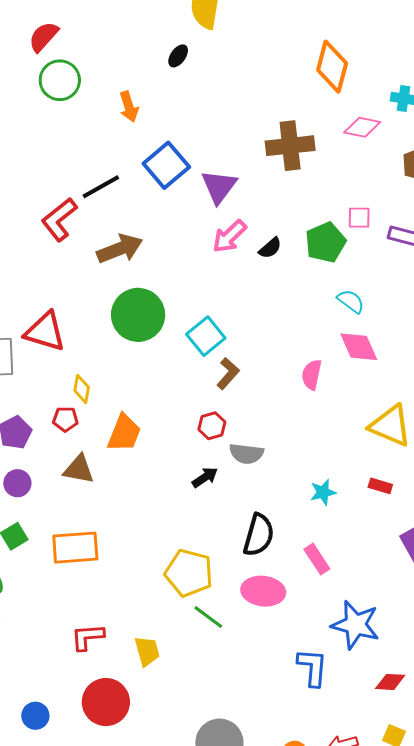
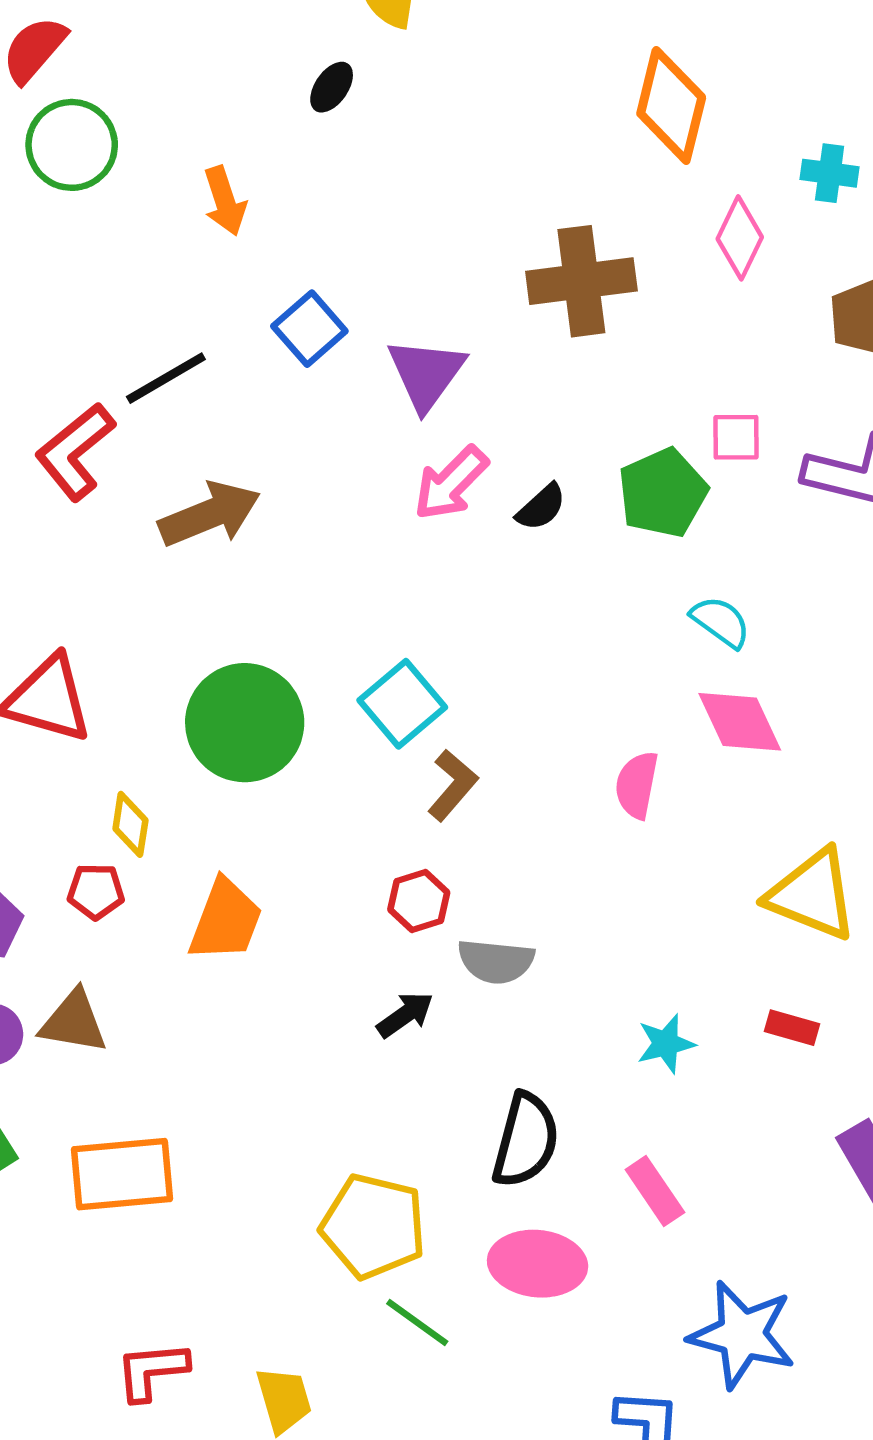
pink diamond: (362, 127) -> (740, 238), turned -75
blue square: (166, 165) -> (309, 329), size x0.7
green circle: (138, 315) -> (245, 723), moved
brown triangle: (79, 469) -> (74, 1022), moved

